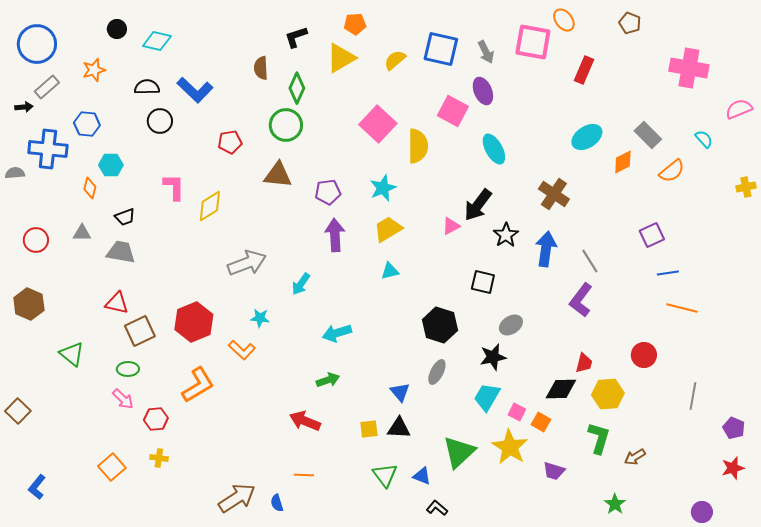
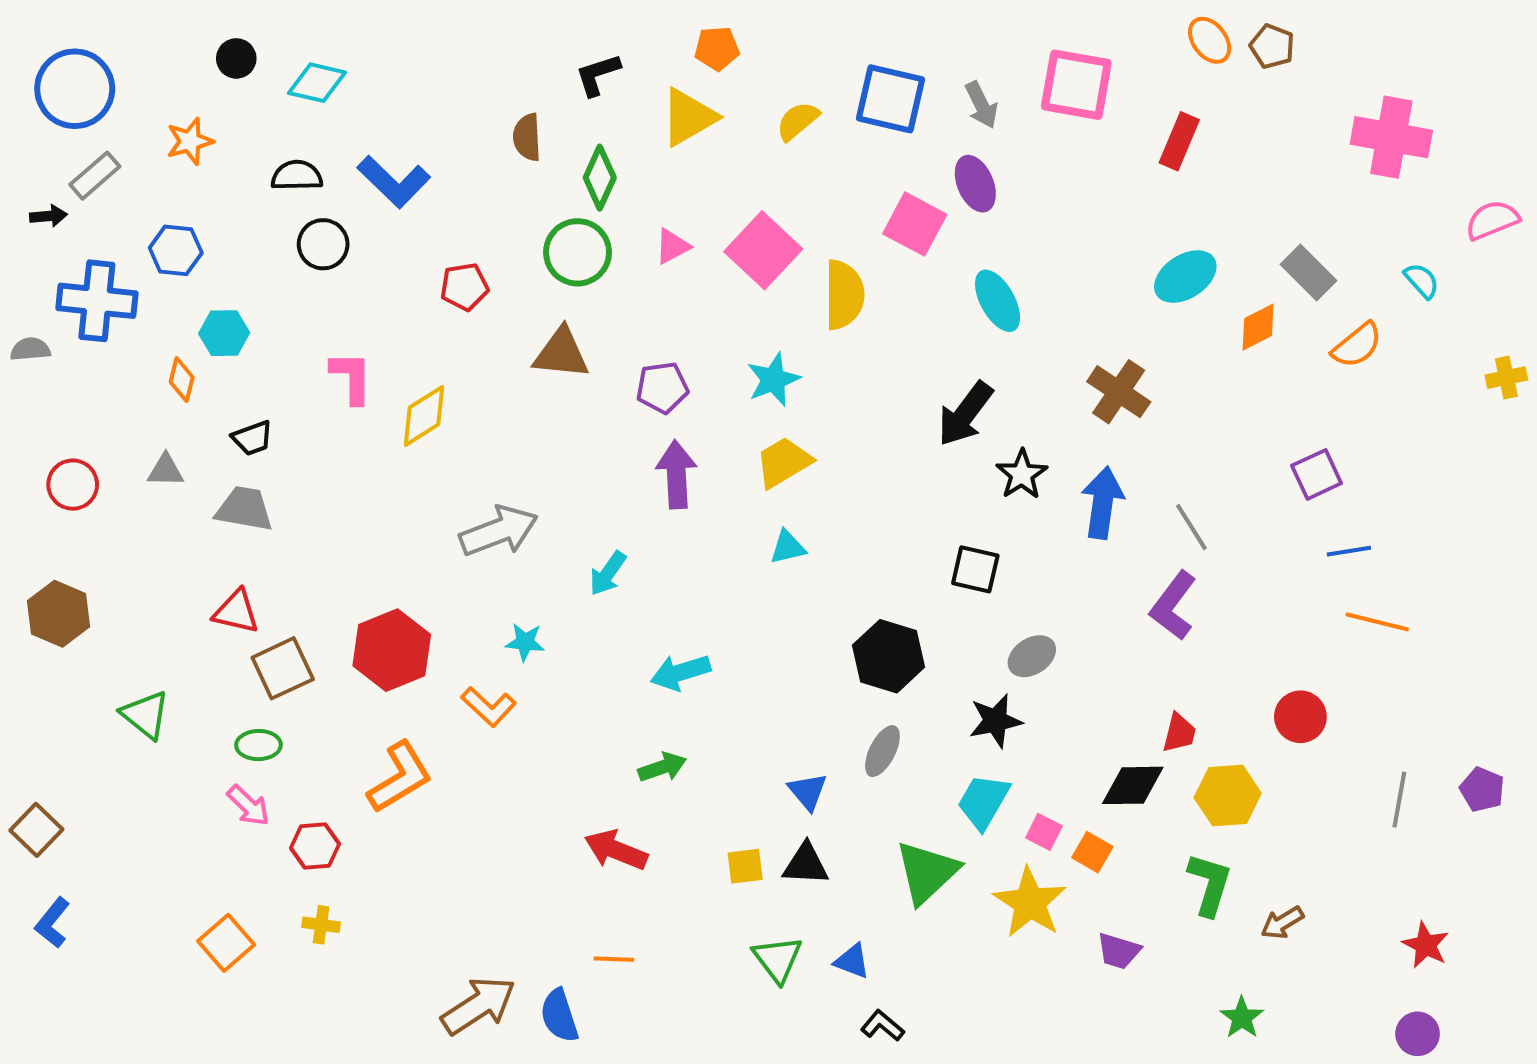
orange ellipse: (564, 20) -> (1210, 40), moved
pink triangle: (451, 226) -> (672, 246), moved
purple pentagon: (734, 428) -> (1482, 789), moved
green triangle: (459, 452) -> (927, 872), moved
red star: (733, 468) -> (1426, 945), moved, turned -30
blue L-shape: (37, 487) -> (52, 923), moved
blue semicircle: (277, 503) -> (559, 1016), size x1.5

